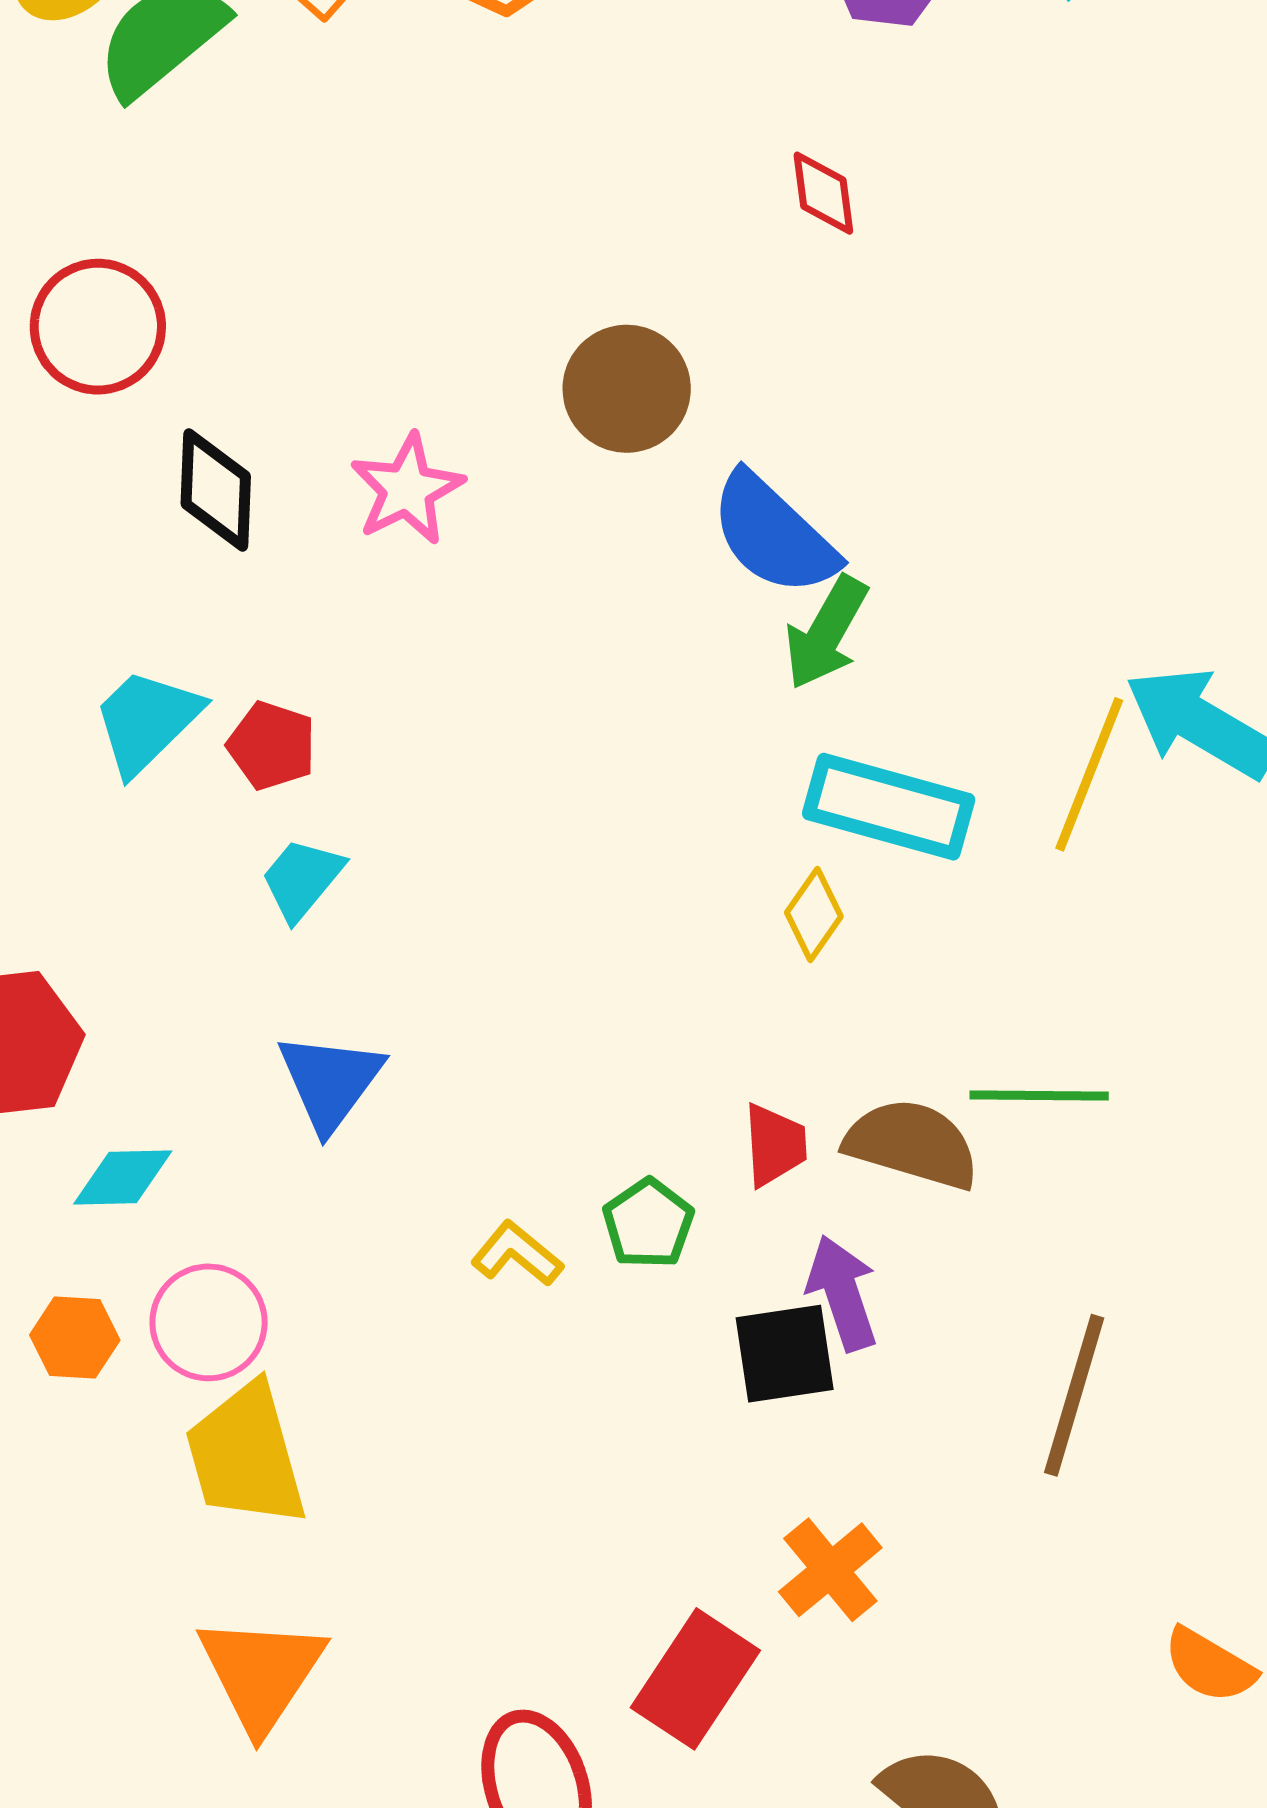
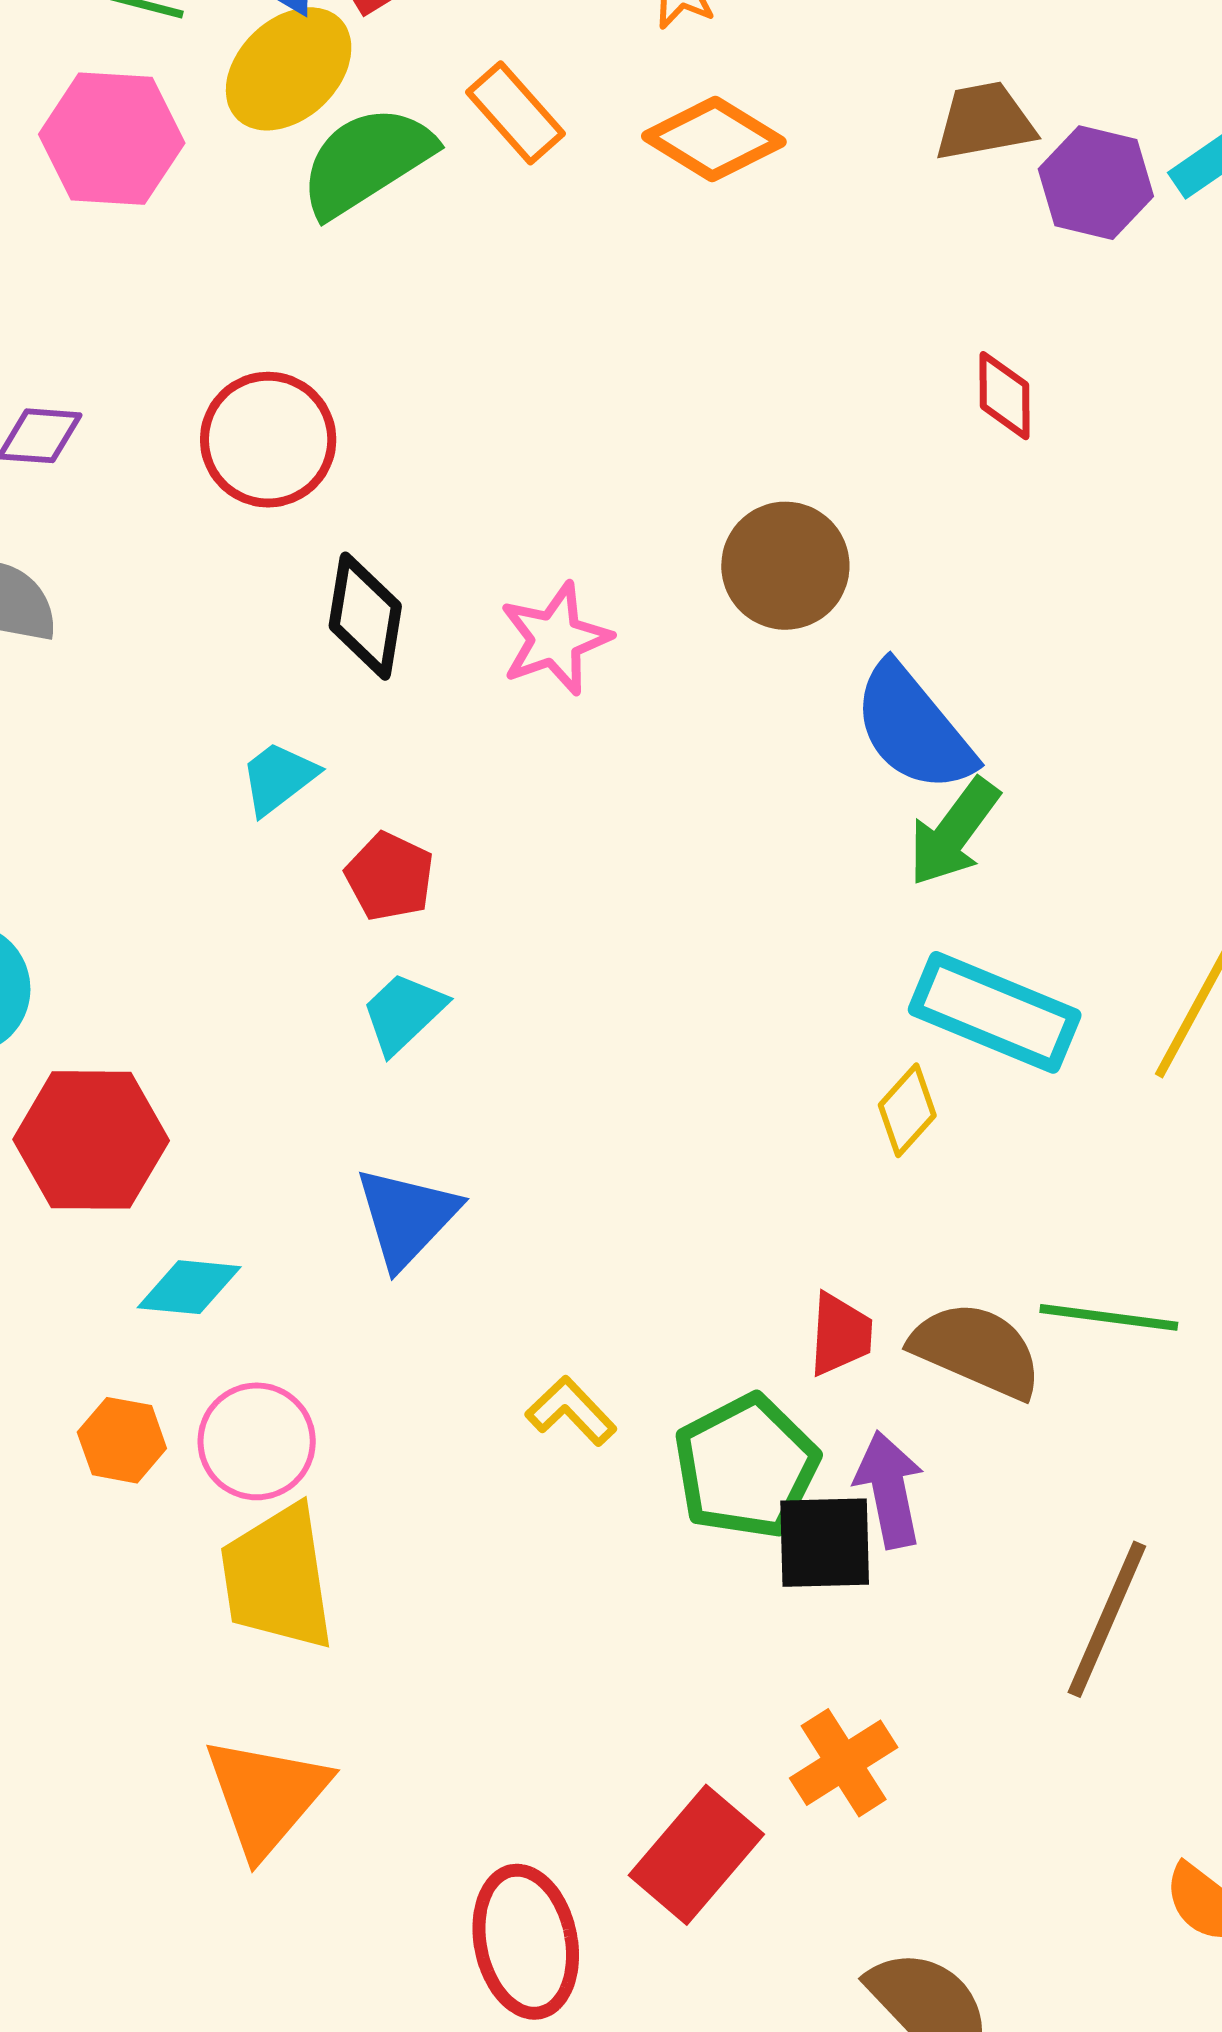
cyan trapezoid: (147, 721) -> (278, 778), moved, size x0.7
green pentagon: (648, 1223) -> (746, 1467), moved, size x1.6

